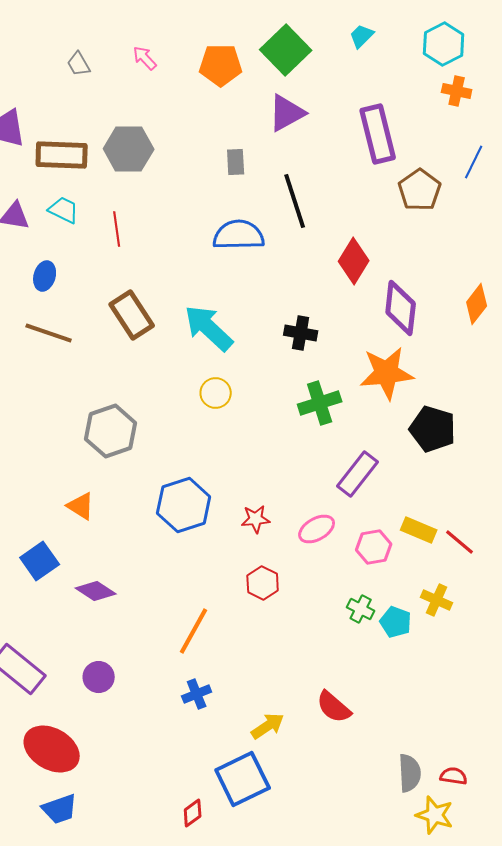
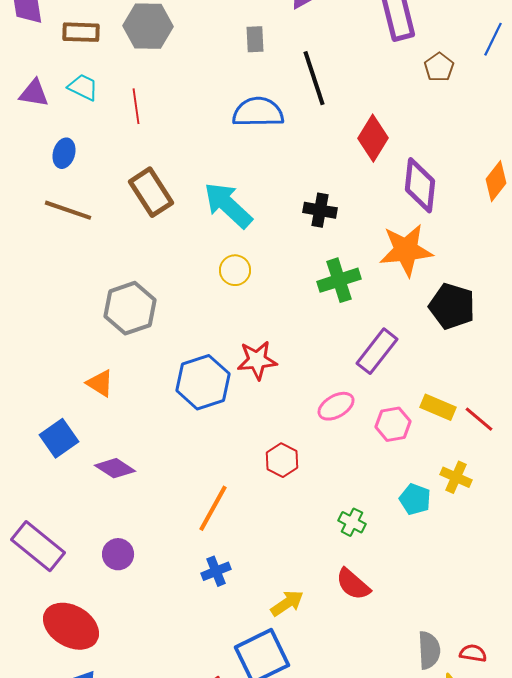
brown rectangle: (62, 155) -> (81, 32), size x0.7
brown pentagon: (420, 190) -> (439, 67), size x0.7
red star: (256, 519) -> (257, 360), moved, size x1.4
green cross: (361, 609) -> (352, 522), moved

